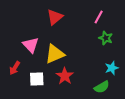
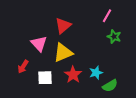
red triangle: (55, 17) -> (63, 26), moved
cyan star: (112, 68) -> (96, 73), moved

